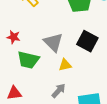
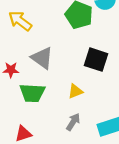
gray triangle: (53, 42) -> (42, 58), moved

